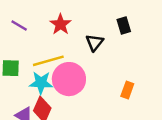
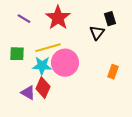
red star: (60, 24) -> (58, 18), size x1.4
black triangle: (95, 43) -> (97, 33), moved

